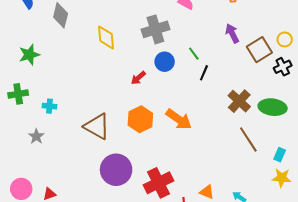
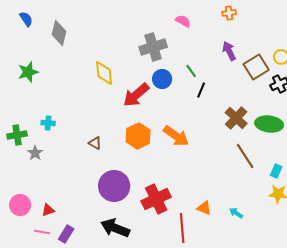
yellow diamond: (106, 37) -> (104, 73), moved
red arrow: (138, 78) -> (136, 95), size x1.8
green cross: (18, 94) -> (17, 135), moved
brown triangle: (97, 126) -> (95, 143), size x0.5

